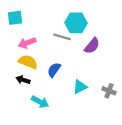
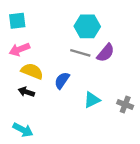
gray line: (62, 37) -> (80, 53), moved
pink arrow: (27, 43) -> (19, 49), moved
cyan arrow: (40, 102) -> (23, 130), moved

